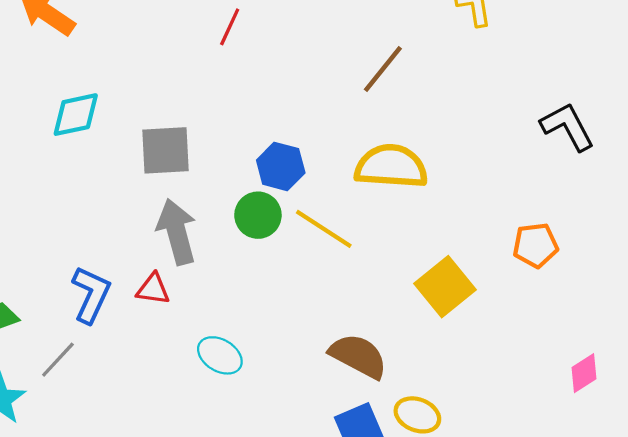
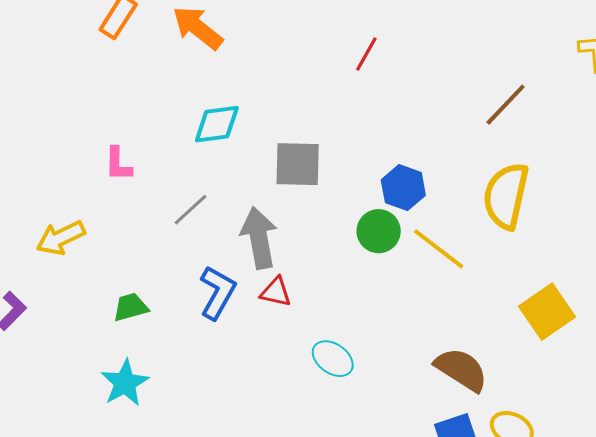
yellow semicircle: (391, 166) -> (506, 196), turned -86
gray arrow: (177, 232) -> (259, 238), moved
gray line: (58, 360) -> (191, 210), moved

